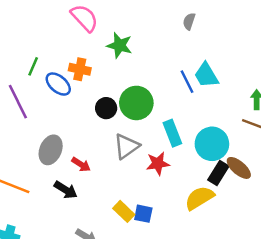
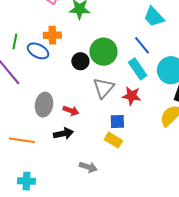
blue line: (187, 82) -> (142, 45), moved
red star: (158, 163) -> (132, 96), turned 30
black arrow: (66, 190) -> (63, 134), turned -30
blue square: (143, 214) -> (117, 122), moved

